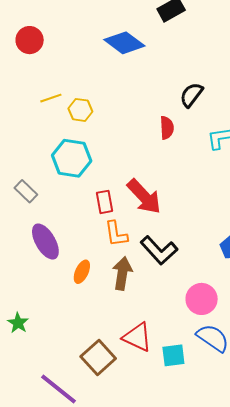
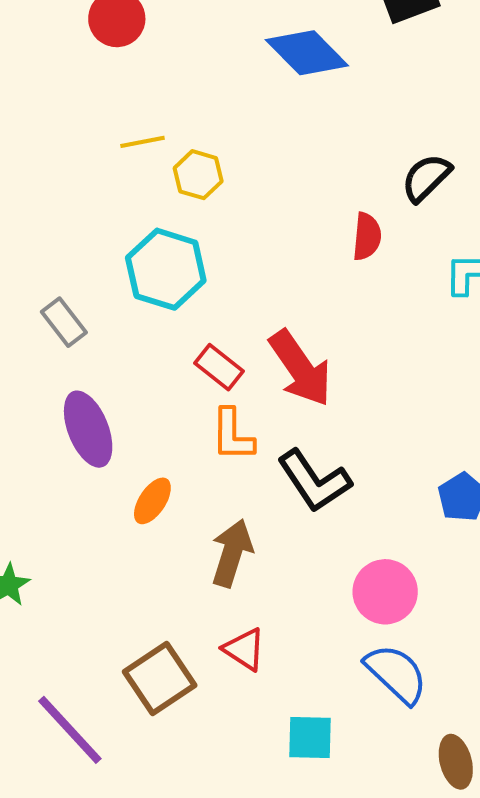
red rectangle: (104, 202) -> (219, 367), turned -50
brown arrow: (122, 273) -> (232, 553), moved
red triangle: (137, 337) -> (244, 649), size x0.7
cyan square: (173, 355) -> (310, 738), moved

